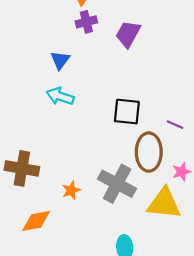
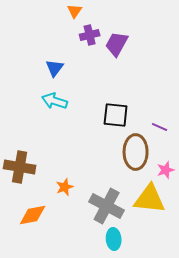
purple cross: (86, 22) -> (90, 35), moved
gray cross: (117, 184) -> (107, 206), moved

